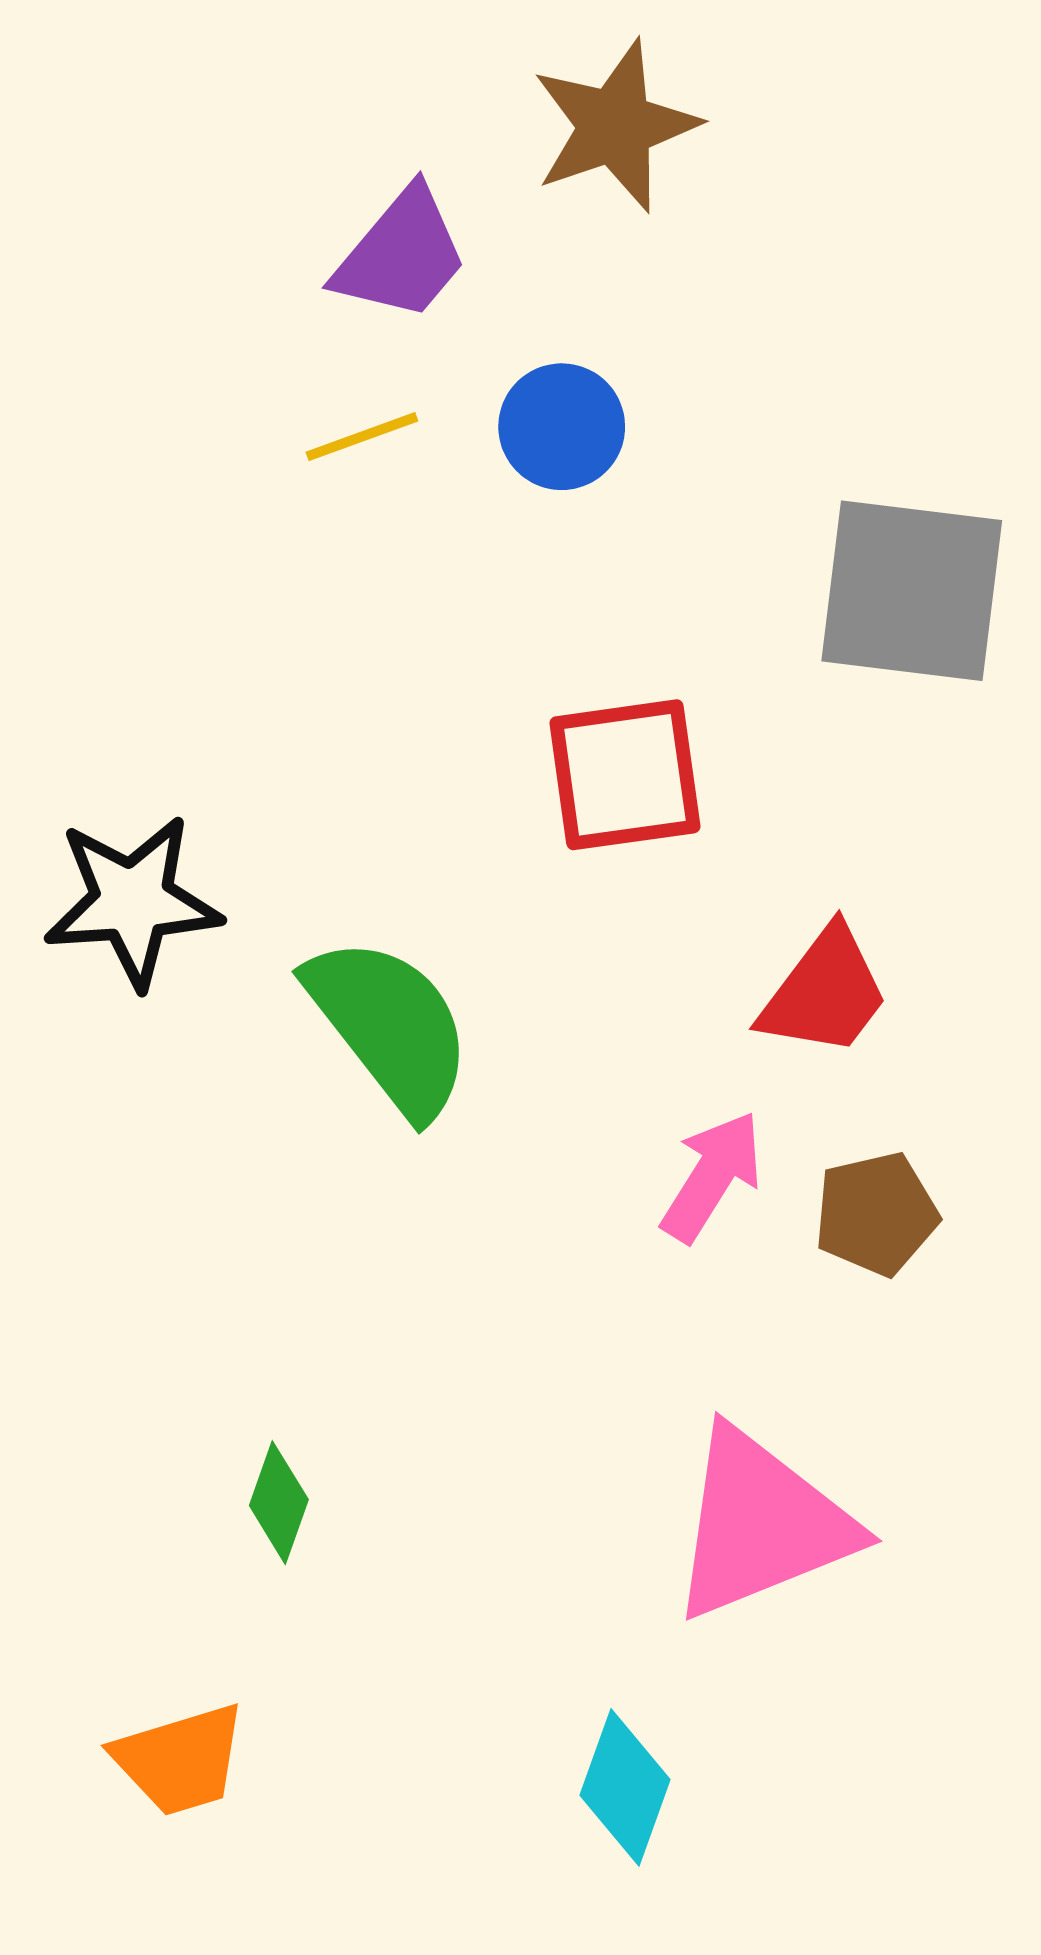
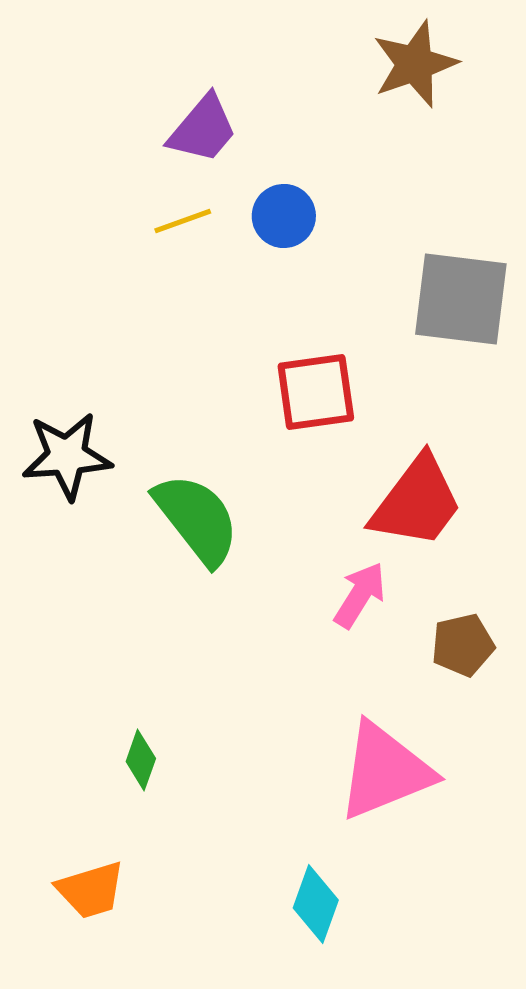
brown star: (615, 126) -> (415, 64), moved
red trapezoid: (825, 992) -> (417, 502), size x1.4
brown pentagon: (876, 1214) -> (463, 645), moved

